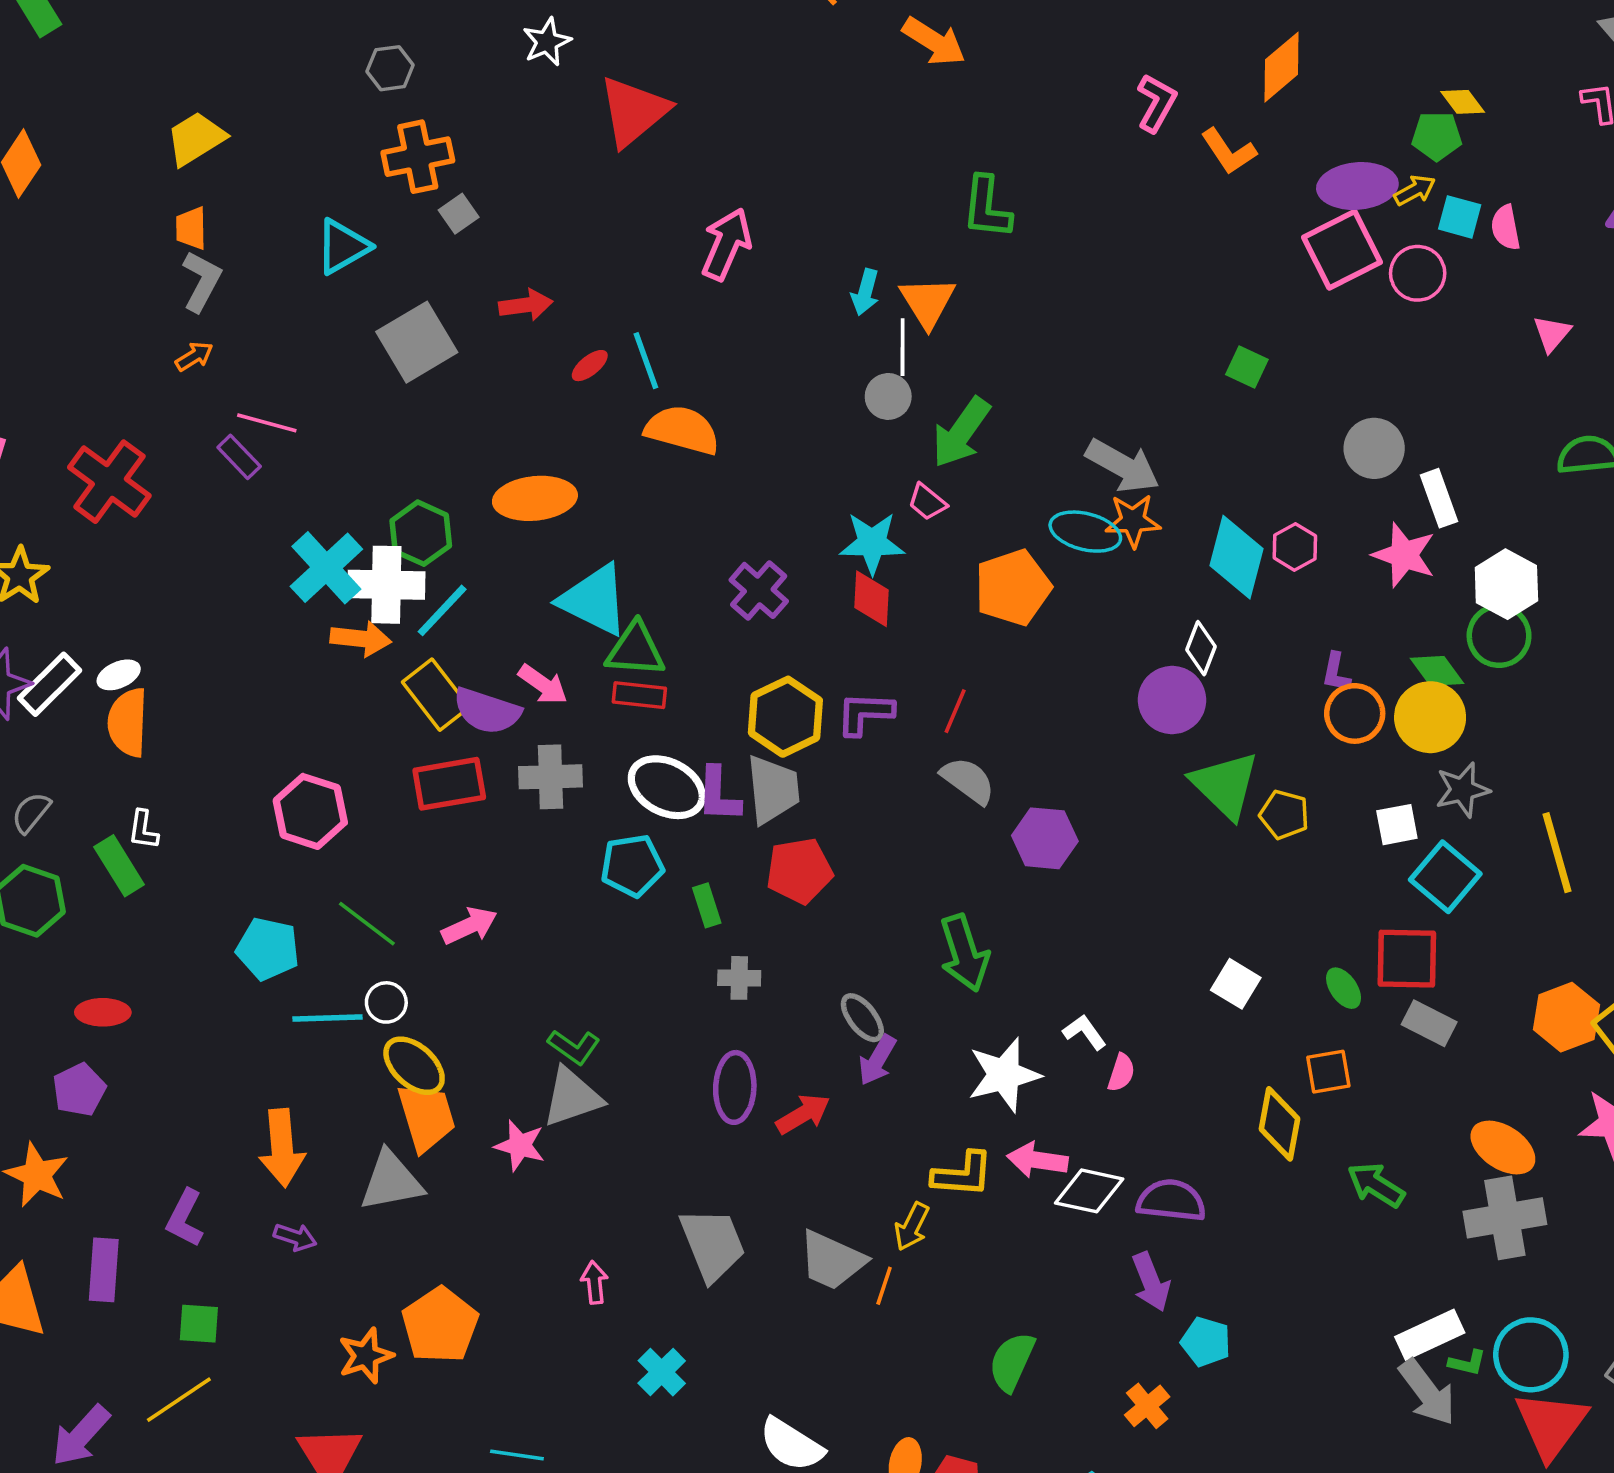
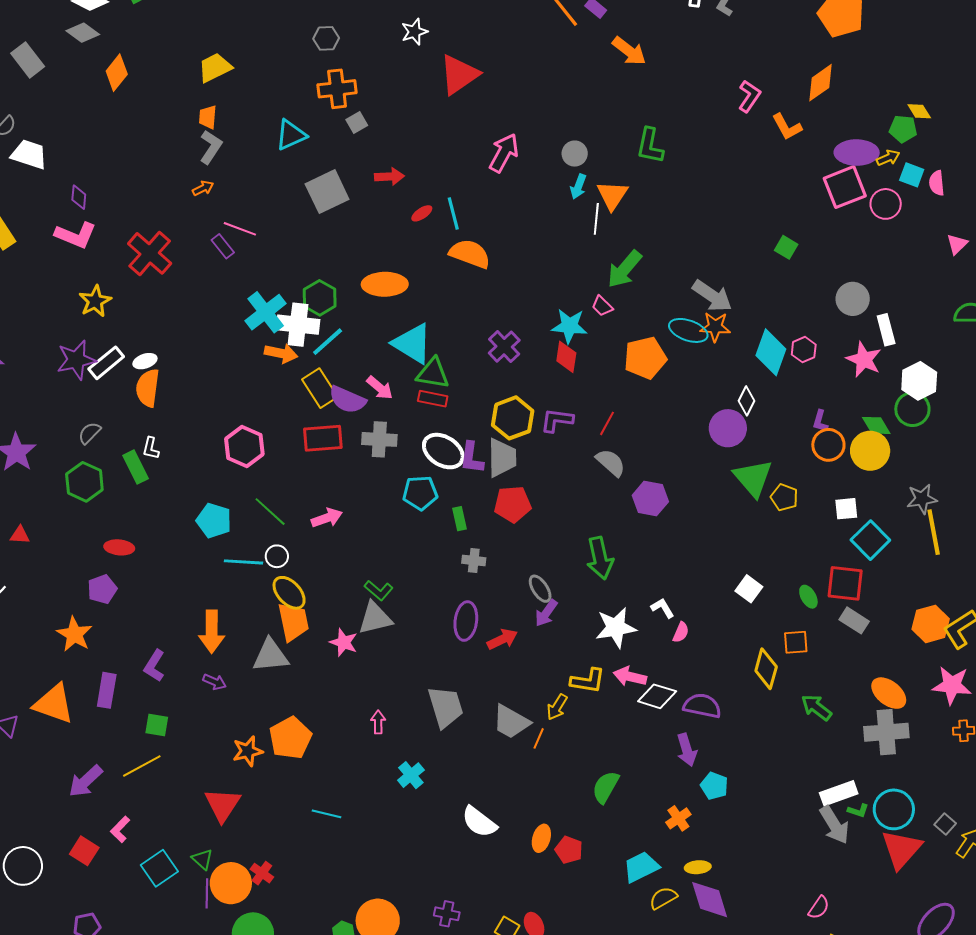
gray circle: (888, 396) -> (575, 154), moved
gray star: (1463, 790) -> (922, 499), moved

